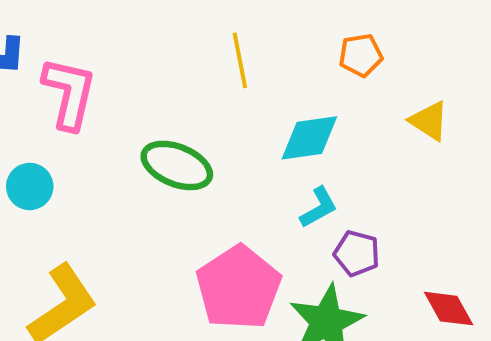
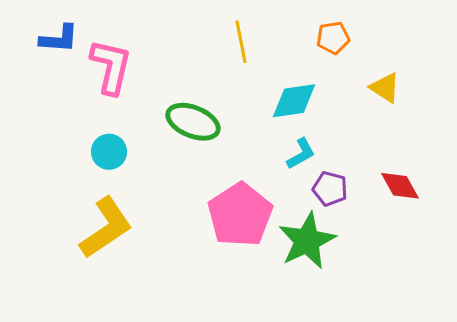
cyan circle: (30, 186) -> (109, 152), moved
red diamond: (449, 309) -> (400, 186), moved

